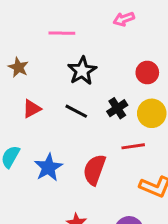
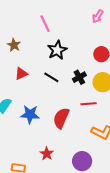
pink arrow: (124, 19) -> (98, 16), moved, turned -40
pink line: (62, 33) -> (45, 24), turned 60
blue star: (48, 167) -> (30, 114), turned 30

